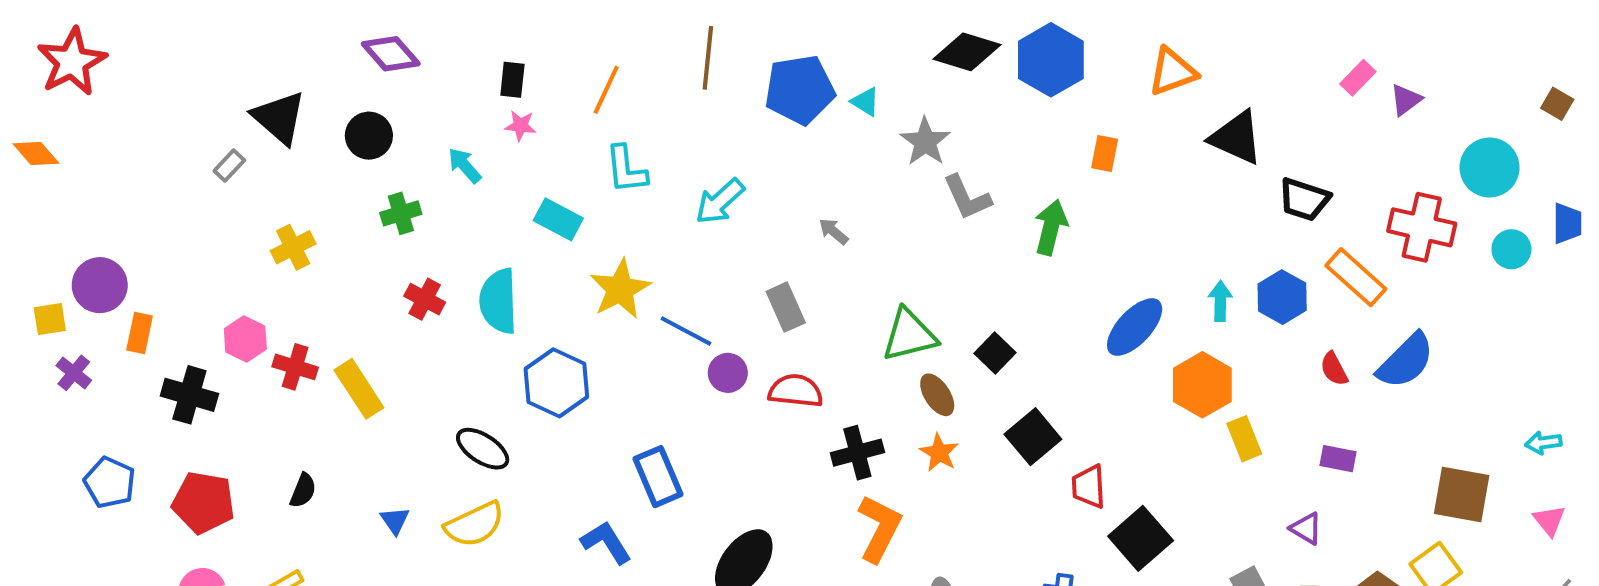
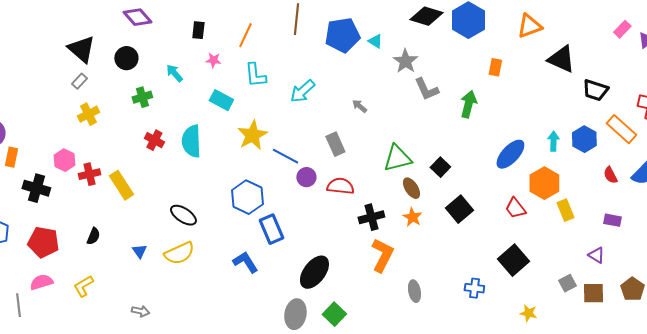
pink star: (520, 126) -> (213, 60), moved
gray rectangle: (229, 166) -> (79, 81), moved
red cross: (295, 367) -> (89, 174), turned -30
blue hexagon: (556, 383) -> (247, 197), moved
red trapezoid: (1089, 487) -> (515, 208), moved, turned -35

